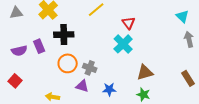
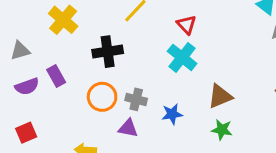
gray triangle: (16, 13) -> (20, 51), moved
black cross: (64, 35) -> (108, 52), moved
red square: (15, 81) -> (26, 133), turned 32
blue star: (109, 89) -> (172, 114), moved

